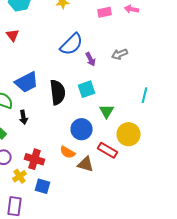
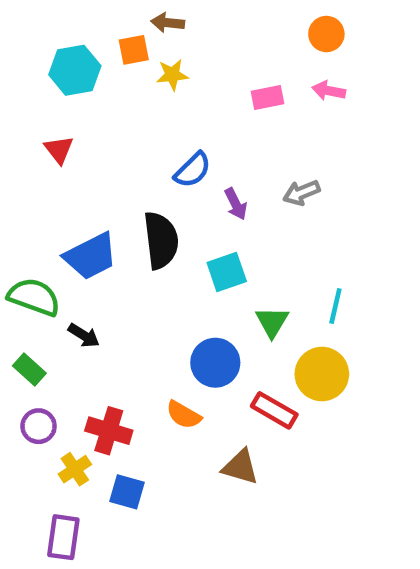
blue semicircle: (72, 44) -> (193, 170), size x0.7
black semicircle: (58, 92) -> (161, 240), moved
cyan line: (144, 95) -> (335, 306), moved
black arrow: (24, 117) -> (84, 335), turned -48
brown triangle: (86, 164) -> (240, 467), moved

